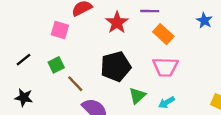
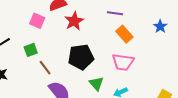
red star: (117, 23) -> (74, 21), moved
green triangle: (137, 96) -> (96, 84), turned -35

